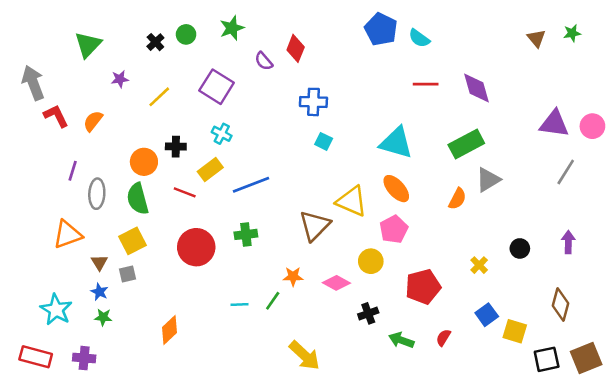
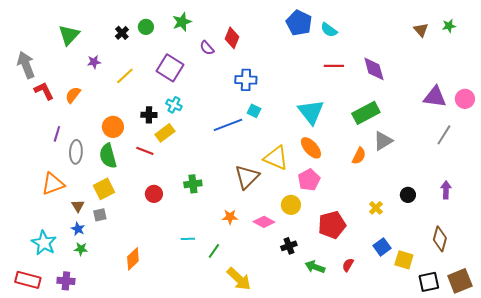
cyan triangle: (396, 143) -> (311, 112), turned 36
black cross: (176, 147) -> (149, 115), moved
blue line: (251, 185) -> (228, 125), moved
red circle: (196, 247) -> (154, 194), size x0.6
green line: (273, 301) -> (214, 251), moved

